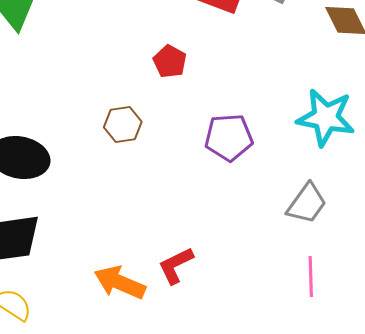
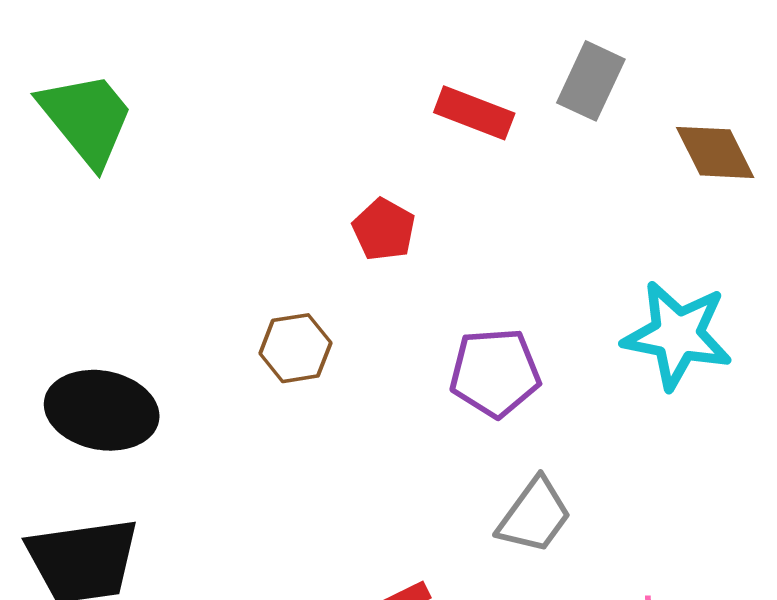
gray trapezoid: (307, 204) -> (534, 516), moved

